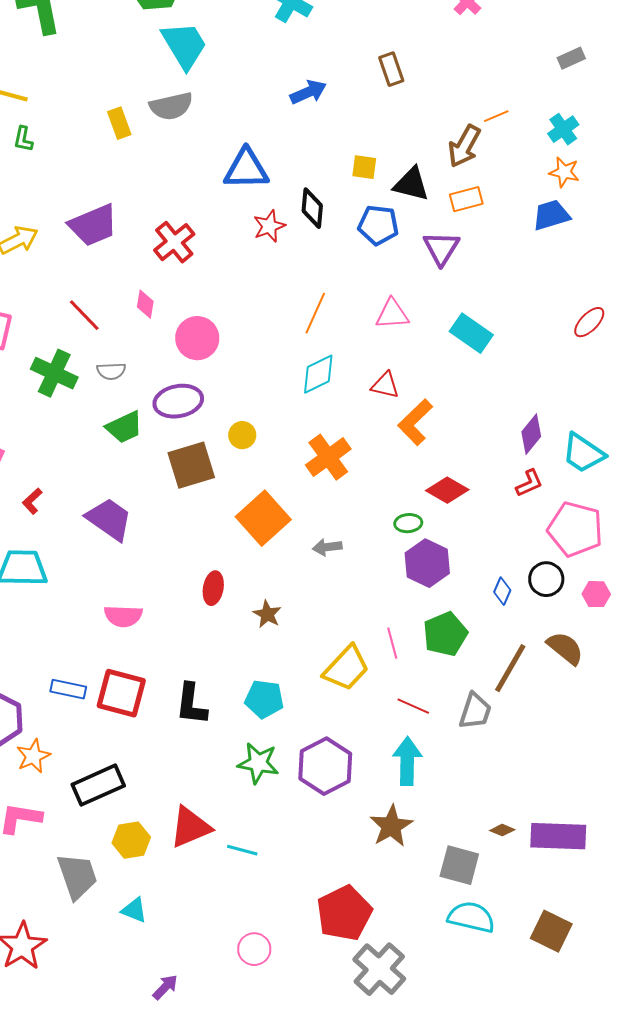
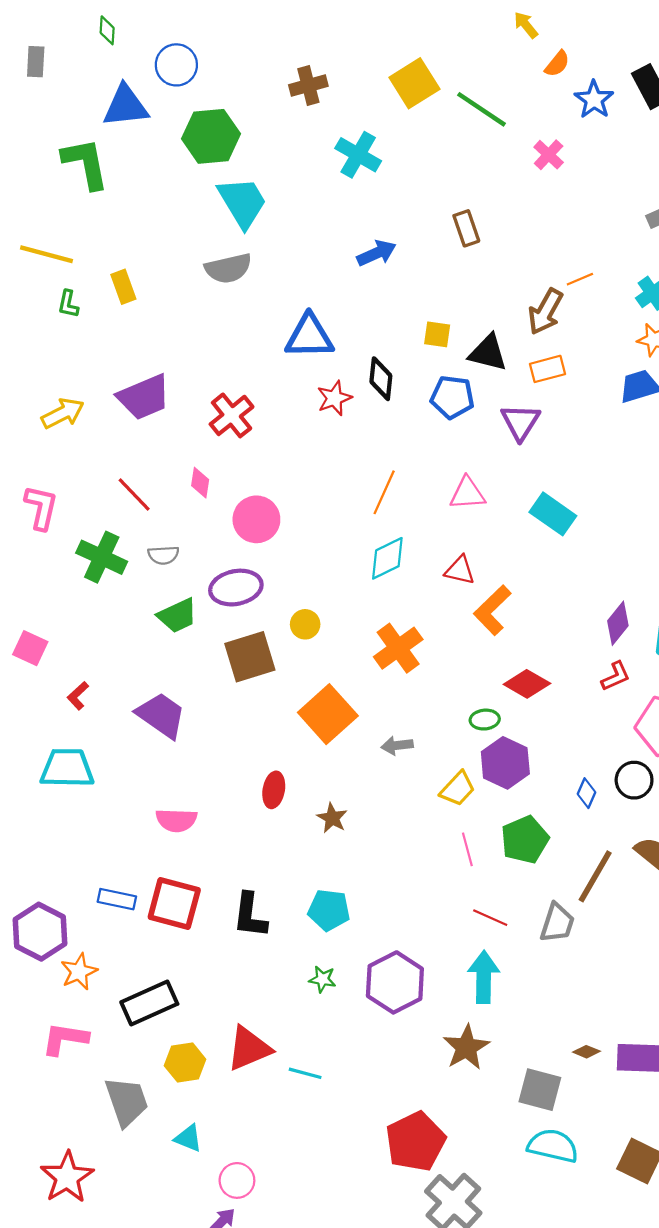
yellow rectangle: (119, 123) -> (123, 287), moved
yellow trapezoid: (346, 668) -> (458, 789), moved, size x0.7
green star: (258, 763) -> (322, 979), size x0.6
pink circle: (254, 949) -> (237, 1180), moved

